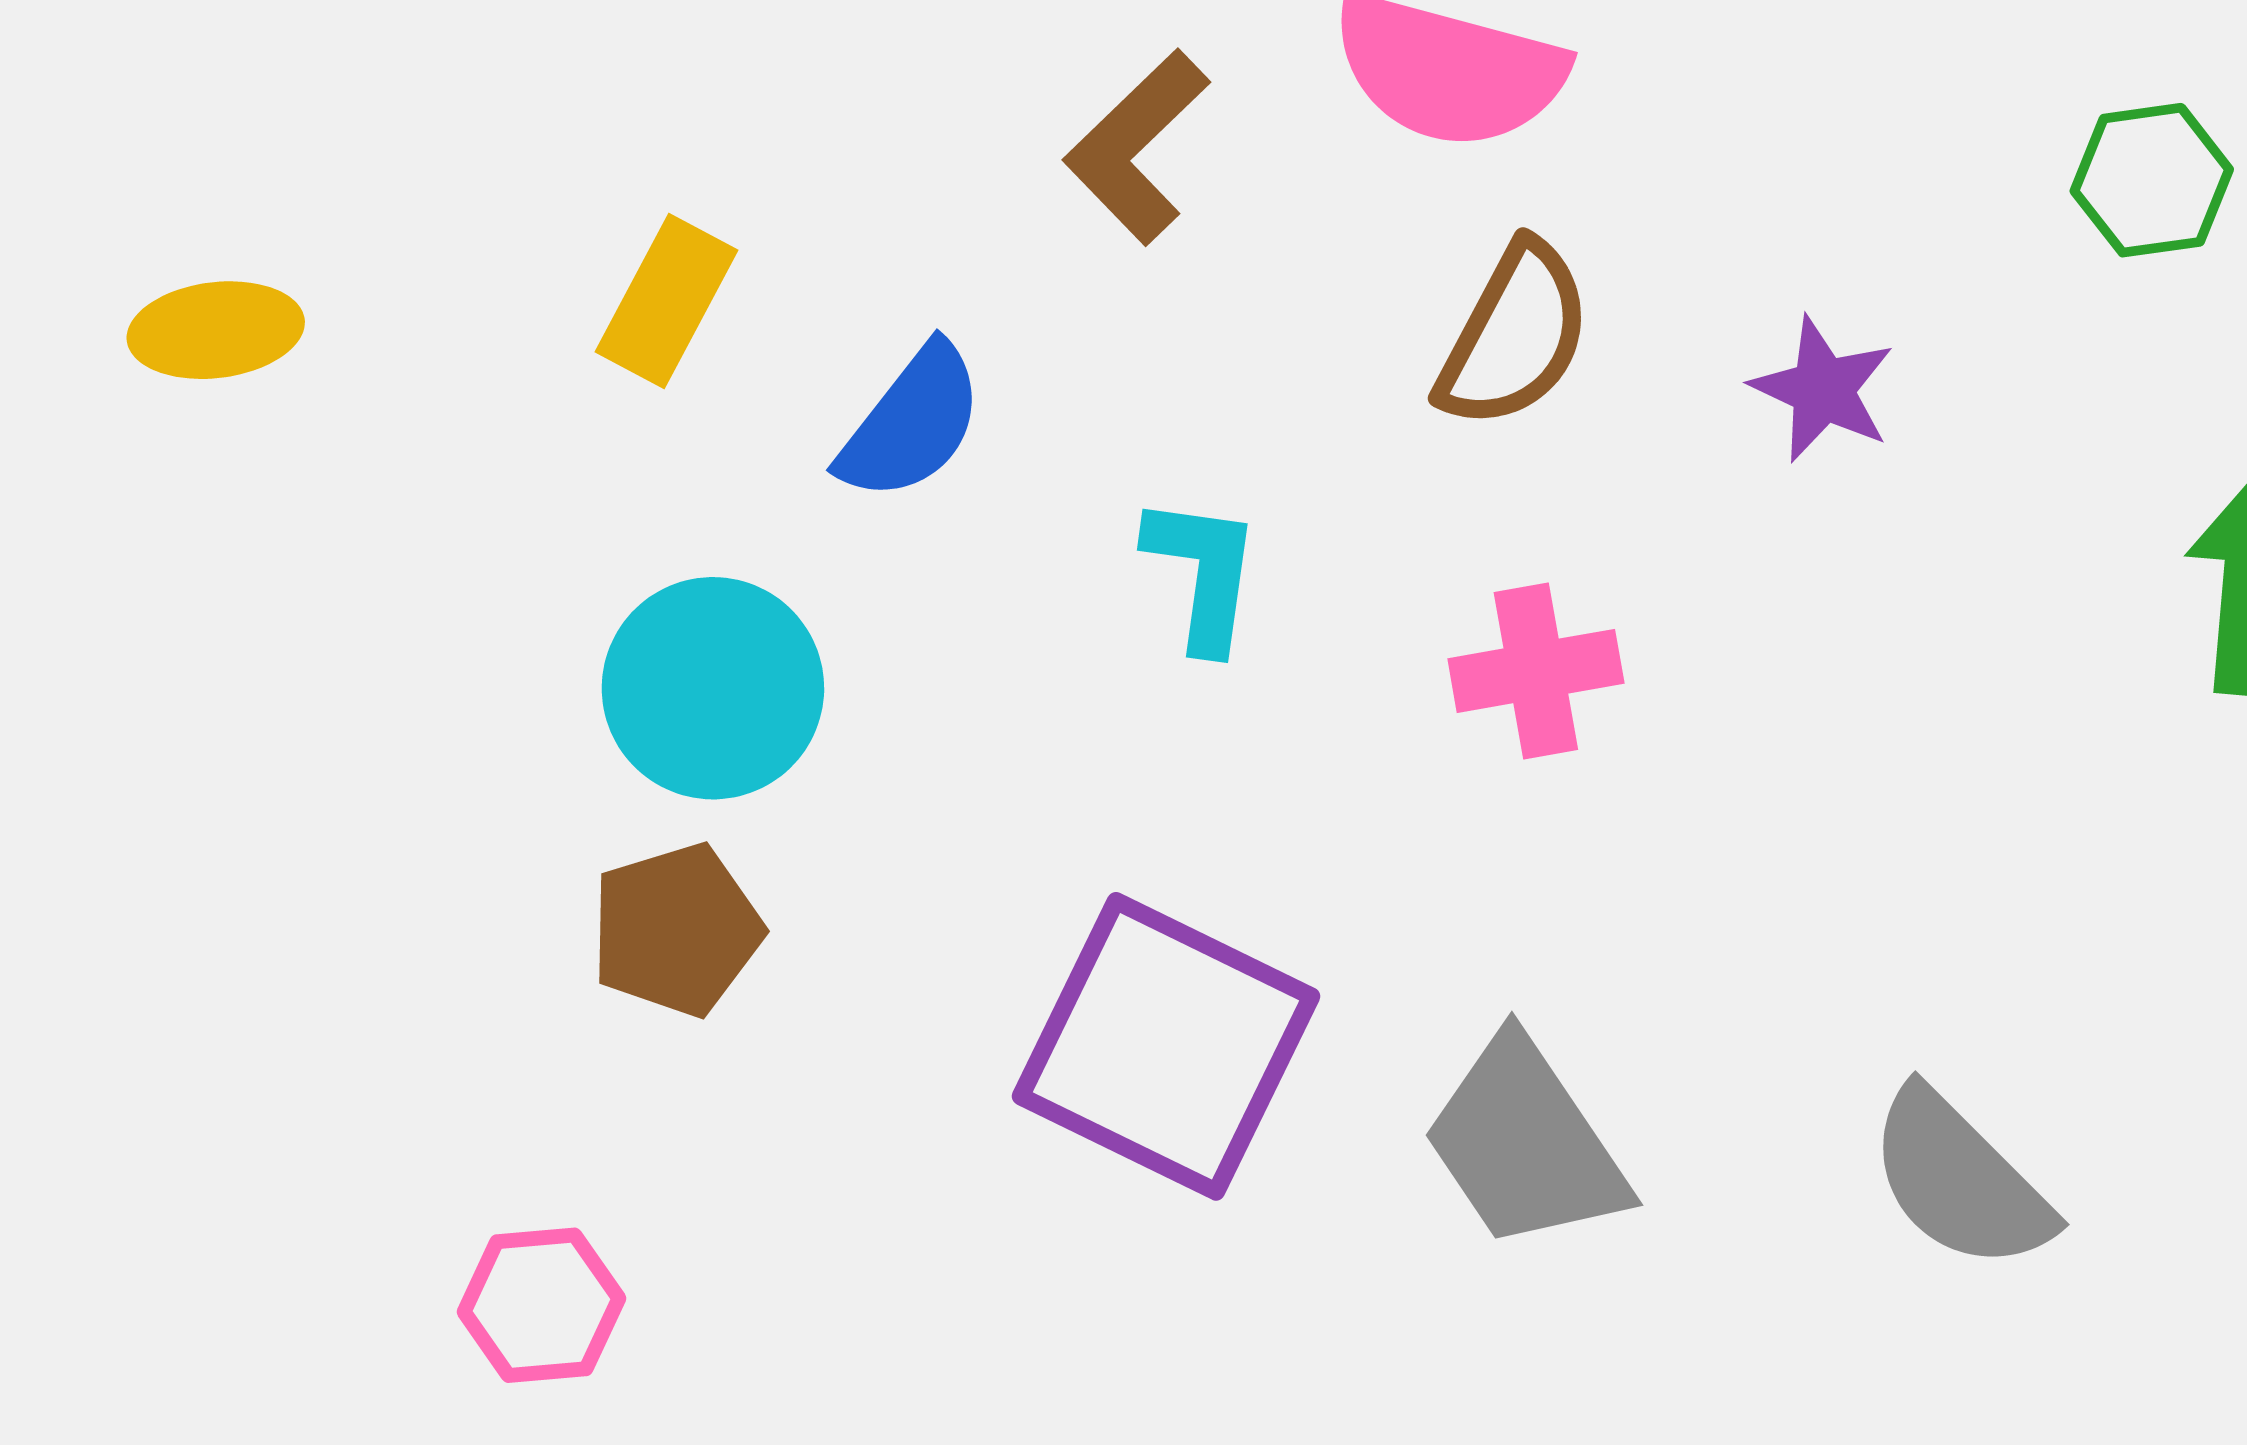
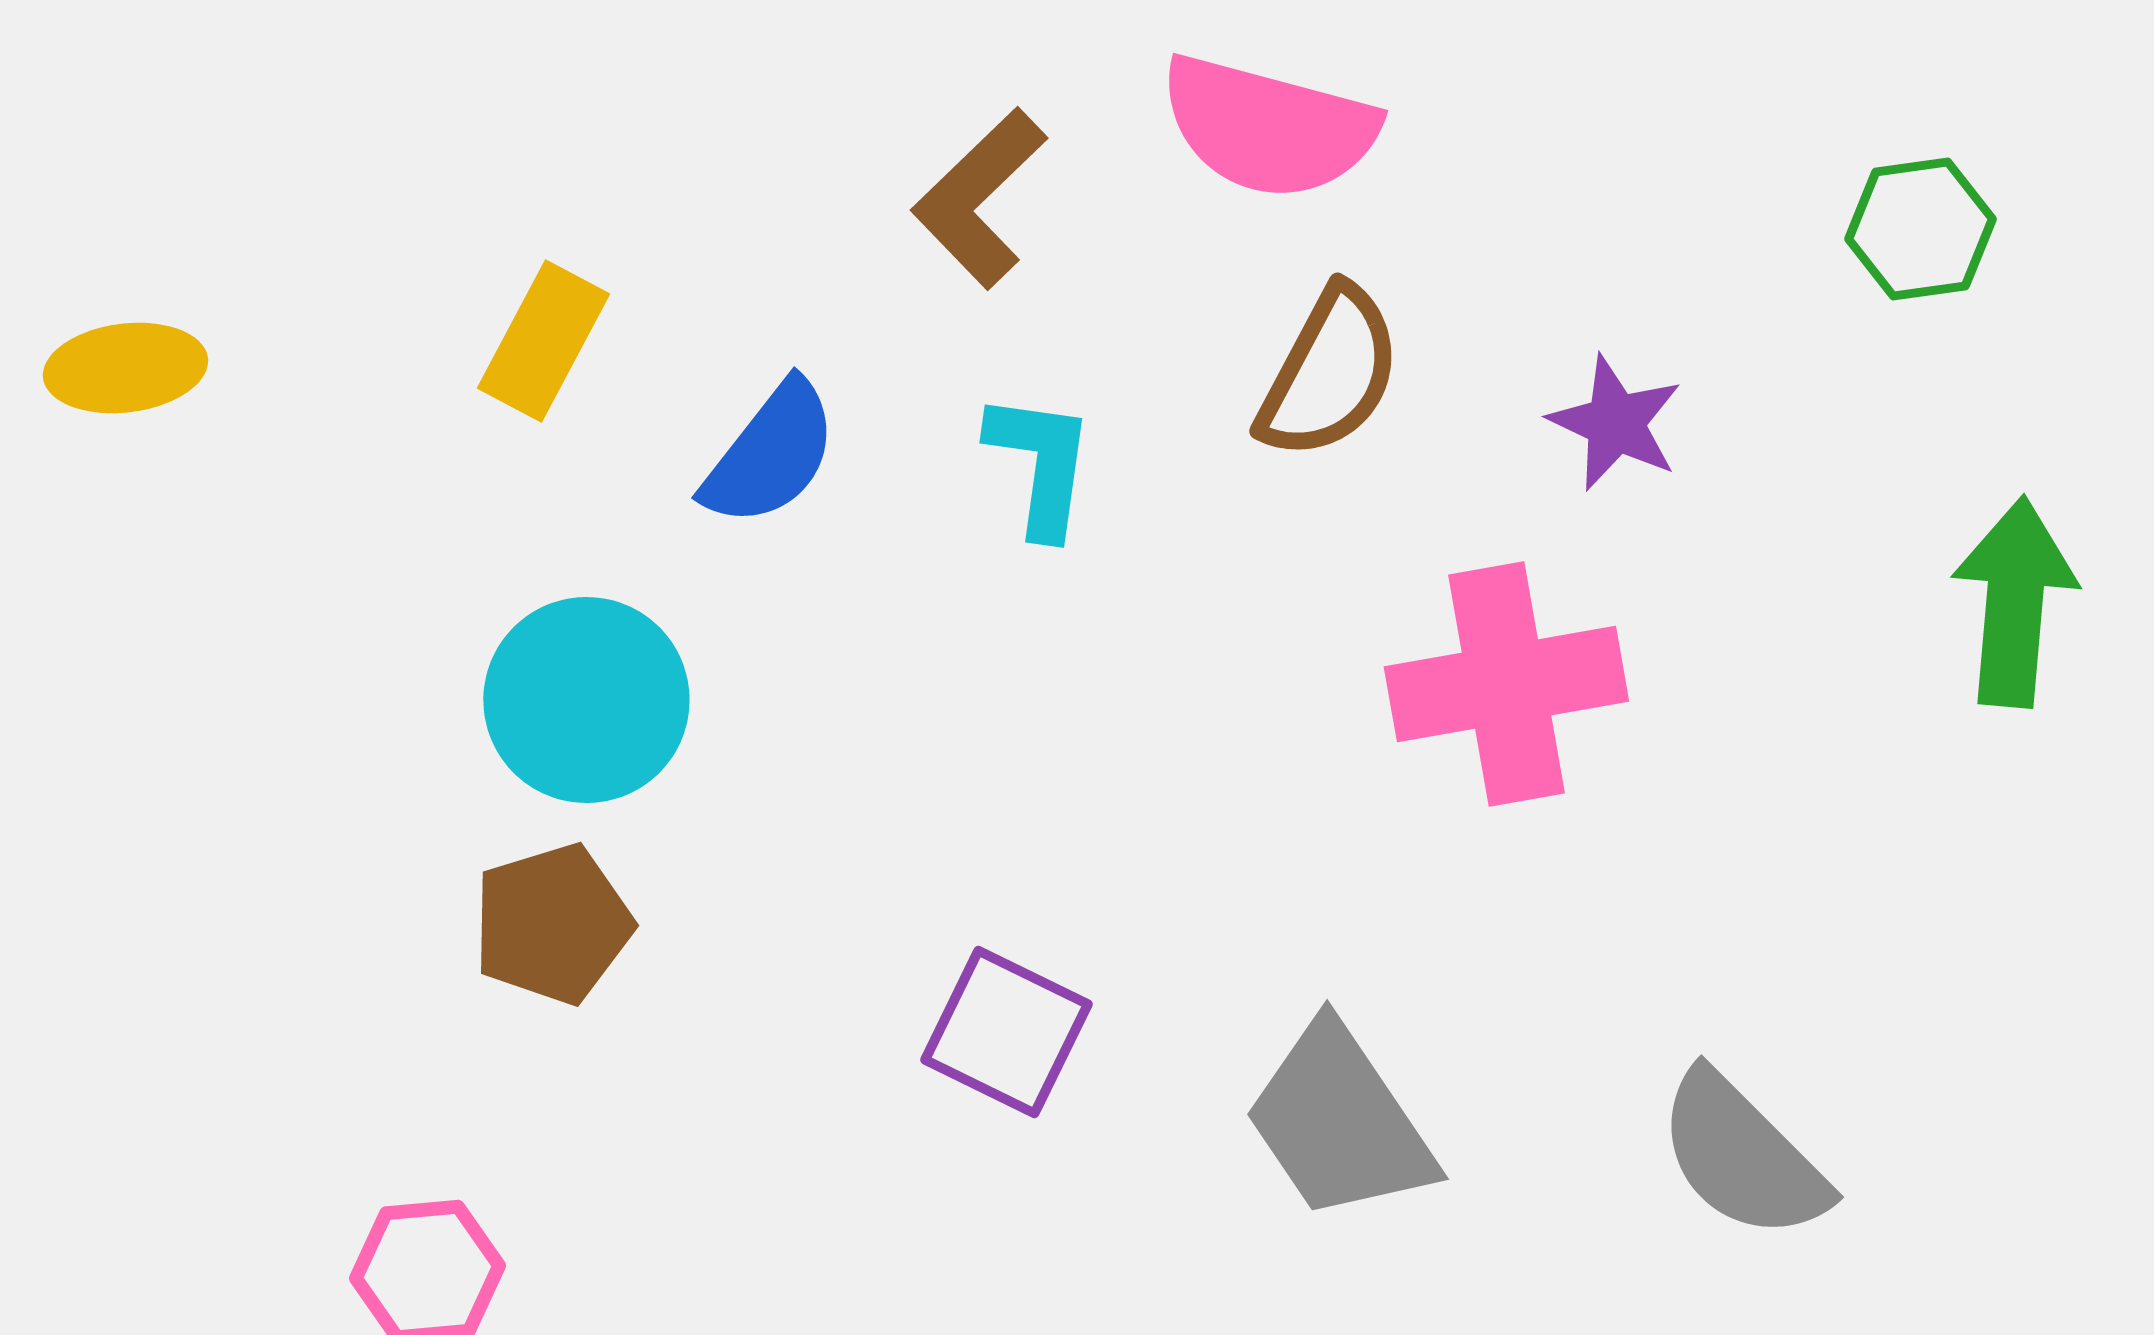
cyan L-shape: (1203, 573) -> (1040, 464), moved
pink cross: (1536, 671) -> (1506, 684), moved, size x1.5
purple square: (1166, 1046) -> (1006, 1032), size x0.6

